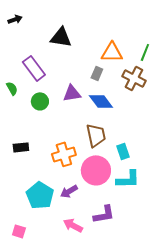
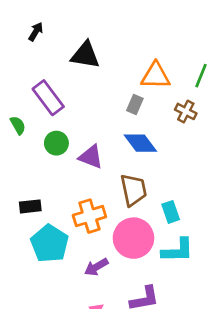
black arrow: (15, 19) -> (36, 32), moved, turned -40
brown cross: (134, 78) -> (186, 111), size x0.7
purple triangle: (72, 93) -> (91, 157), moved, turned 30
cyan pentagon: (40, 195) -> (50, 244), moved

